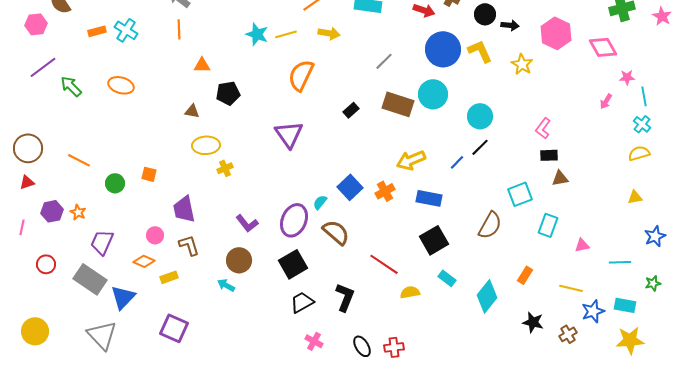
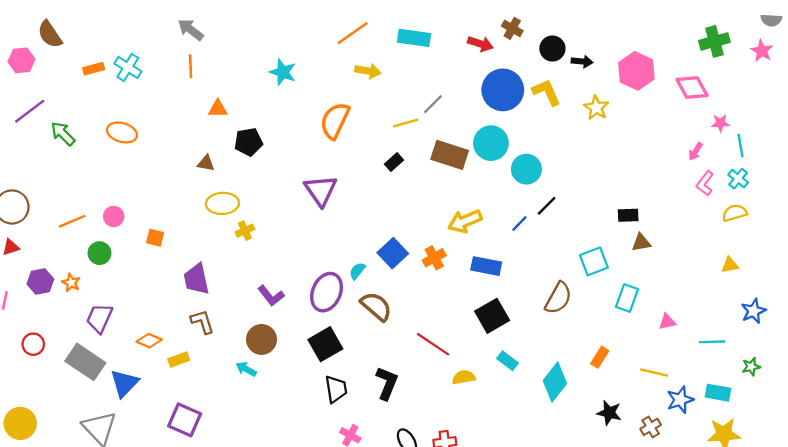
yellow line: (286, 34) -> (406, 123), moved
cyan circle: (480, 116) -> (526, 169), moved
pink L-shape: (543, 128) -> (705, 183), moved
orange line: (79, 160) -> (72, 221), turned -50
green circle: (115, 183) -> (99, 253), moved
pink circle: (155, 235) -> (114, 216), moved
black trapezoid: (302, 302) -> (336, 389), turned 110

